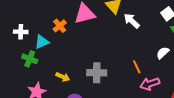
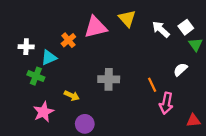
white arrow: (132, 21) -> (161, 29), moved
gray cross: (97, 73) -> (109, 79), moved
pink arrow: (150, 84) -> (166, 103), turned -60

